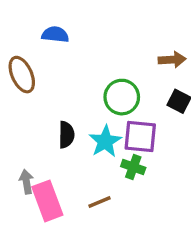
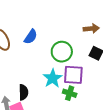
blue semicircle: (55, 34) -> (31, 37), moved, turned 119
black semicircle: (66, 135) -> (23, 92), moved

